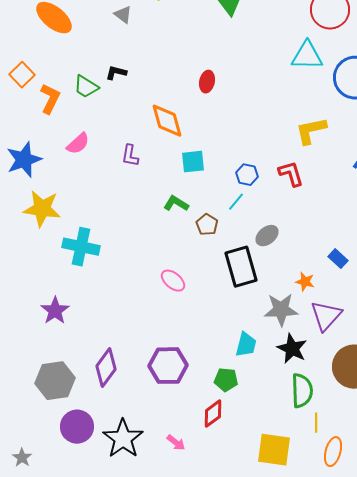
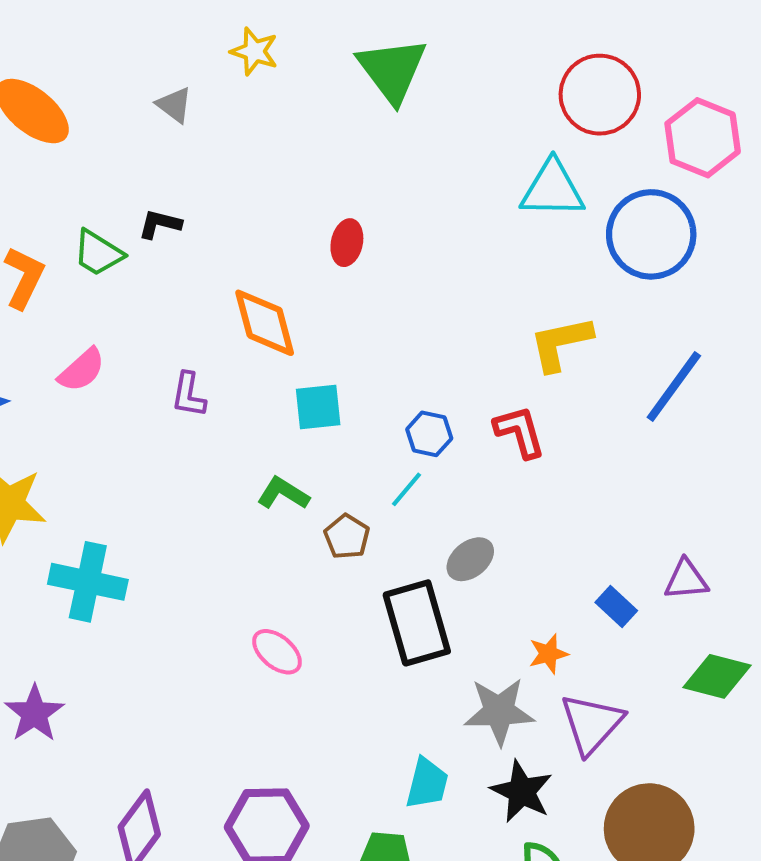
orange star: (305, 282) -> (548, 654), turned -30

